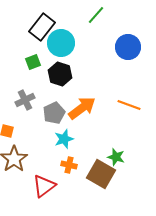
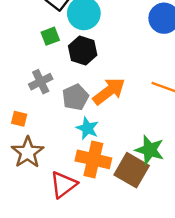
cyan star: (64, 139) -> (87, 128), turned -30
green star: (116, 157) -> (150, 150), size x1.4
orange cross: (69, 165) -> (93, 159), size x1.8

